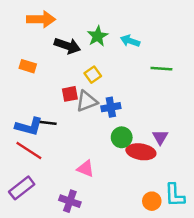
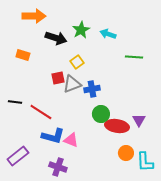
black line: (48, 123) -> (15, 102), moved
blue L-shape: (29, 126) -> (53, 136), moved
purple triangle: (160, 137) -> (139, 120), moved
red line: (29, 151) -> (41, 112), moved
orange circle: (152, 201) -> (126, 153), moved

